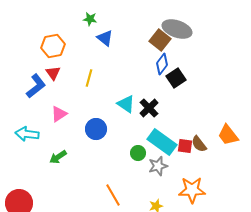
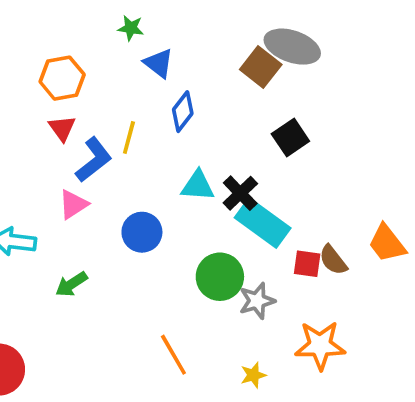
blue diamond: (162, 64) -> (183, 112), moved
blue L-shape: (36, 86) -> (94, 160), moved
cyan triangle: (126, 104) -> (198, 186), turned -30
cyan rectangle: (162, 142) -> (263, 223), moved
green circle: (138, 153) -> (220, 277), size x1.6

